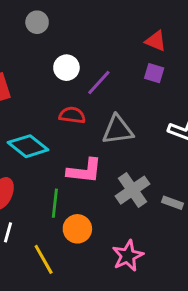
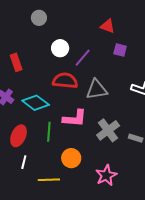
red triangle: (156, 41) -> (108, 26), moved
red semicircle: (72, 115) -> (65, 81), size x1.4
green line: (55, 203) -> (49, 132), moved
yellow line: (44, 259) -> (49, 180), turned -60

